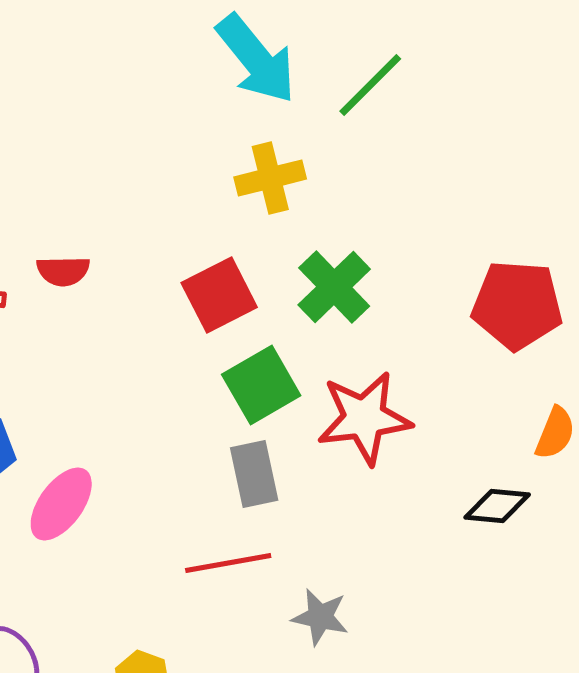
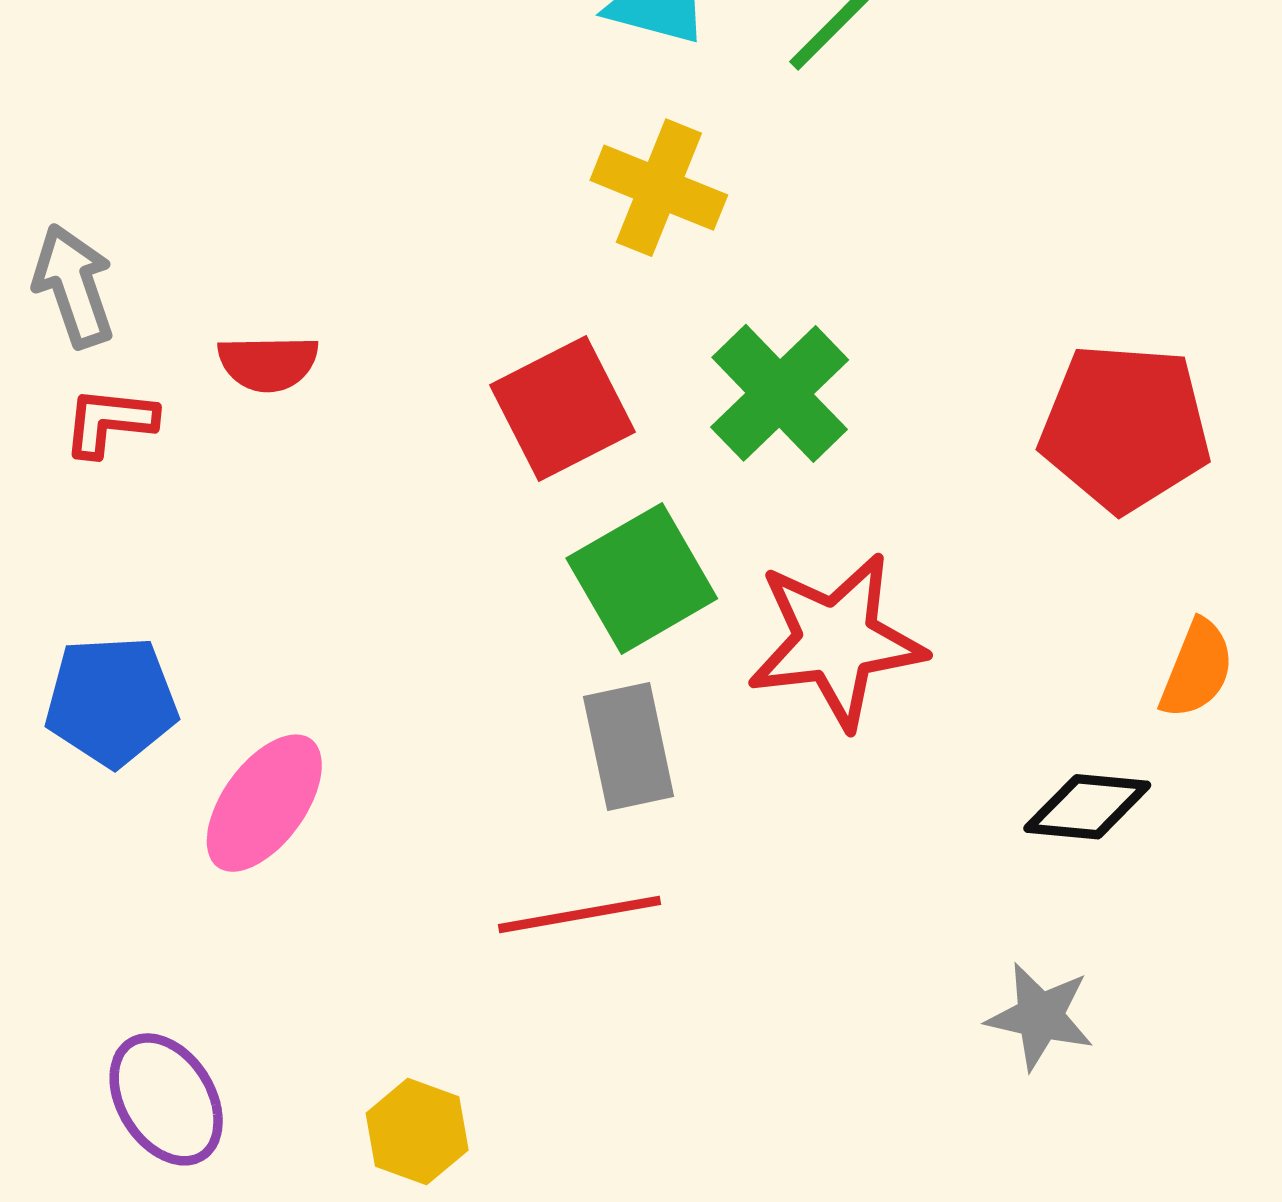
yellow cross: (270, 178) -> (659, 188), turned 36
gray star: (320, 617) -> (1040, 1016), moved

